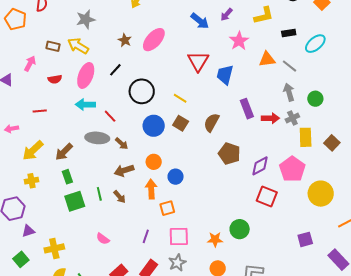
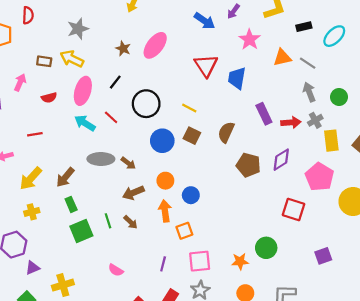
cyan arrow: (85, 105) -> (85, 123), turned 36
red line: (110, 116) -> (111, 117), moved
purple diamond: (260, 166) -> (281, 160), moved
purple square: (305, 239) -> (323, 256), moved

